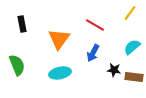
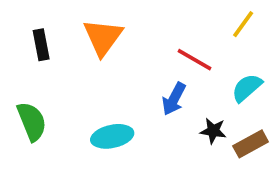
red line: (95, 25) -> (194, 60), moved
orange triangle: (59, 39) -> (103, 37), moved
brown rectangle: (134, 77) -> (251, 144), turned -36

